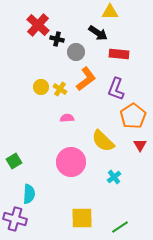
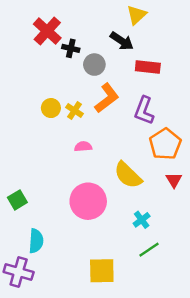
yellow triangle: (110, 12) -> (137, 15), turned -42
green line: (120, 227) -> (149, 250), moved

